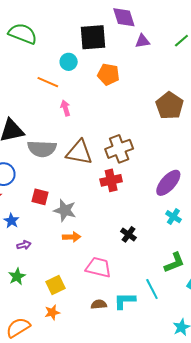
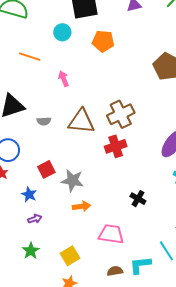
orange line: (48, 82) -> (30, 57), moved
gray semicircle: (42, 149) -> (44, 121), size x0.5
red square: (40, 197) -> (46, 169), turned -36
blue star: (11, 221) -> (29, 194), moved

